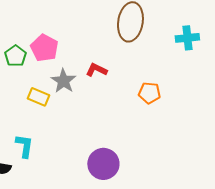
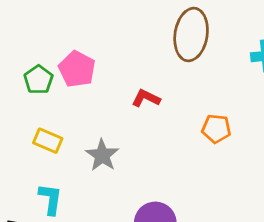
gray star: (63, 81) -> (102, 155), moved
yellow rectangle: (38, 97) -> (48, 141), moved

